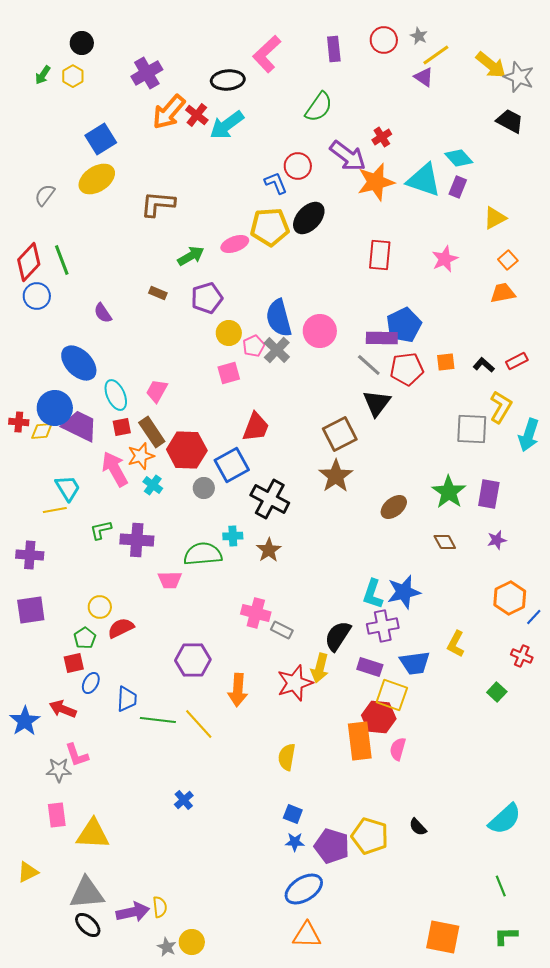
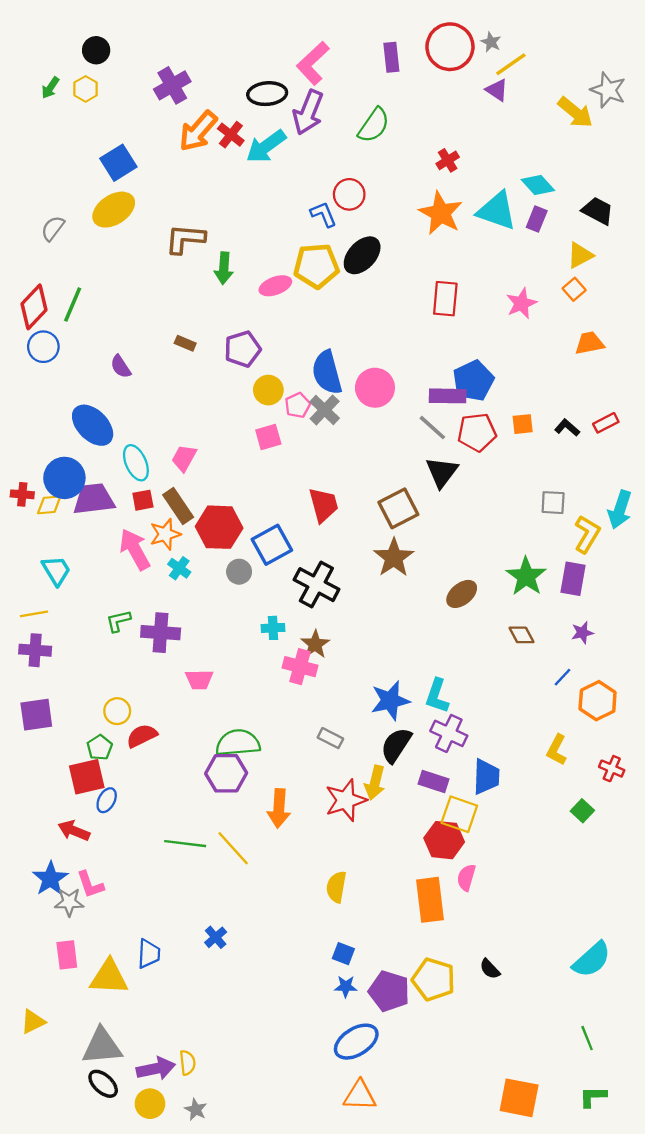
red circle: (384, 40) -> (450, 47), size x1.5
yellow arrow: (491, 65) -> (575, 112), moved
black trapezoid: (510, 121) -> (598, 211), moved
purple arrow: (348, 156) -> (308, 112), moved, turned 75
orange star: (376, 182) -> (441, 213), turned -30
green arrow: (191, 256) -> (224, 268), moved, turned 124
green line: (62, 260) -> (73, 305), turned 44
orange square: (508, 260) -> (574, 289), moved
yellow L-shape: (501, 407) -> (587, 534), moved
purple trapezoid: (80, 426) -> (94, 499), turned -33
red trapezoid: (256, 427) -> (323, 505), moved, turned -36
gray square: (472, 429) -> (553, 503), size x0.7
cyan trapezoid: (68, 488) -> (56, 571), moved
yellow line: (55, 510) -> (34, 614), moved
green semicircle: (203, 554) -> (238, 743), moved
blue star: (404, 592) -> (390, 701), moved
pink cross: (256, 613) -> (300, 667), moved
blue line: (534, 617) -> (562, 677), moved
purple cross: (383, 626) -> (449, 733), turned 36
yellow L-shape: (456, 644) -> (557, 750), moved
red square: (74, 663) -> (87, 777), size x1.5
blue trapezoid: (415, 663) -> (486, 777), turned -80
blue trapezoid: (127, 699) -> (149, 954), moved
blue star: (25, 721) -> (50, 879), moved
orange rectangle: (360, 741) -> (430, 900), moved
yellow circle: (192, 942) -> (150, 1104), moved

